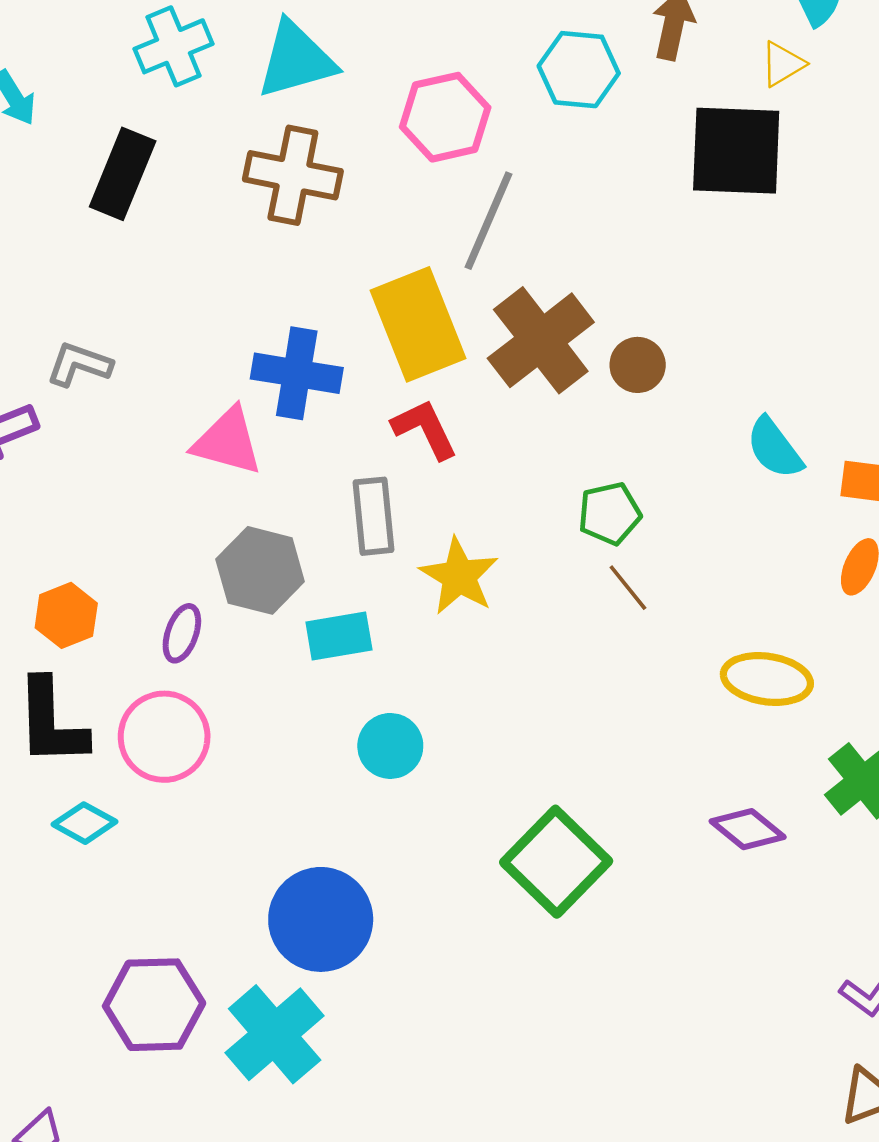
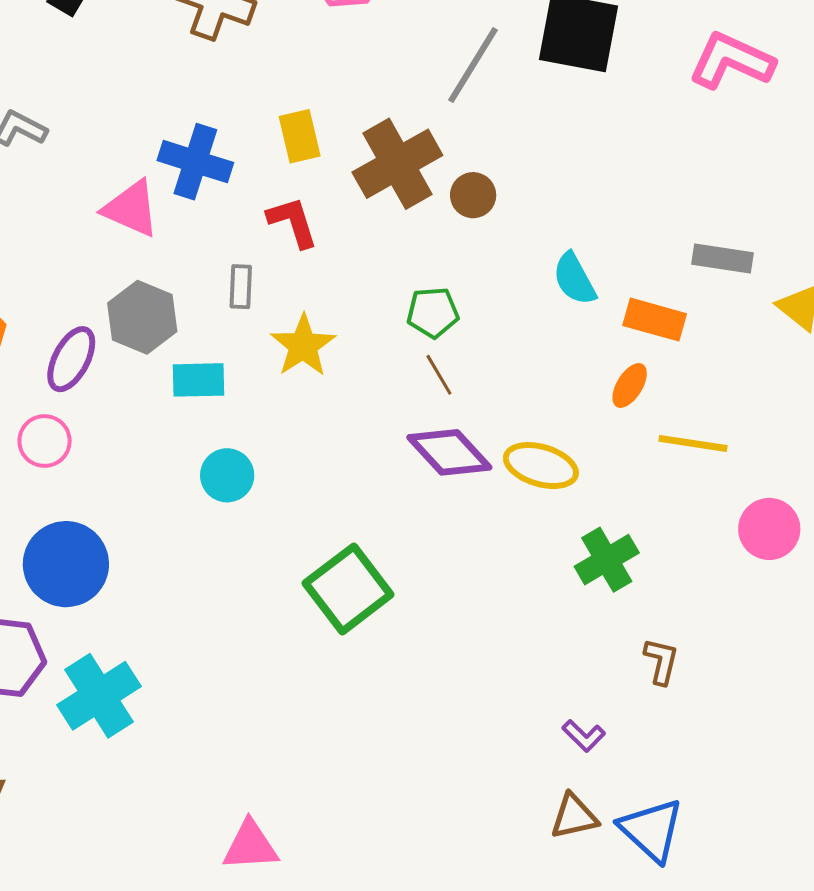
gray line: (488, 221) -> (473, 65), moved
yellow rectangle: (418, 324) -> (300, 136), size x0.6
gray rectangle: (373, 516) -> (241, 287), size x0.7
purple ellipse: (182, 633) -> (71, 359), size x1.4
pink circle: (164, 737) -> (45, 441), size x0.7
purple diamond: (748, 829) -> (449, 452), moved, size x1.4
blue circle: (321, 919) -> (66, 564), moved

